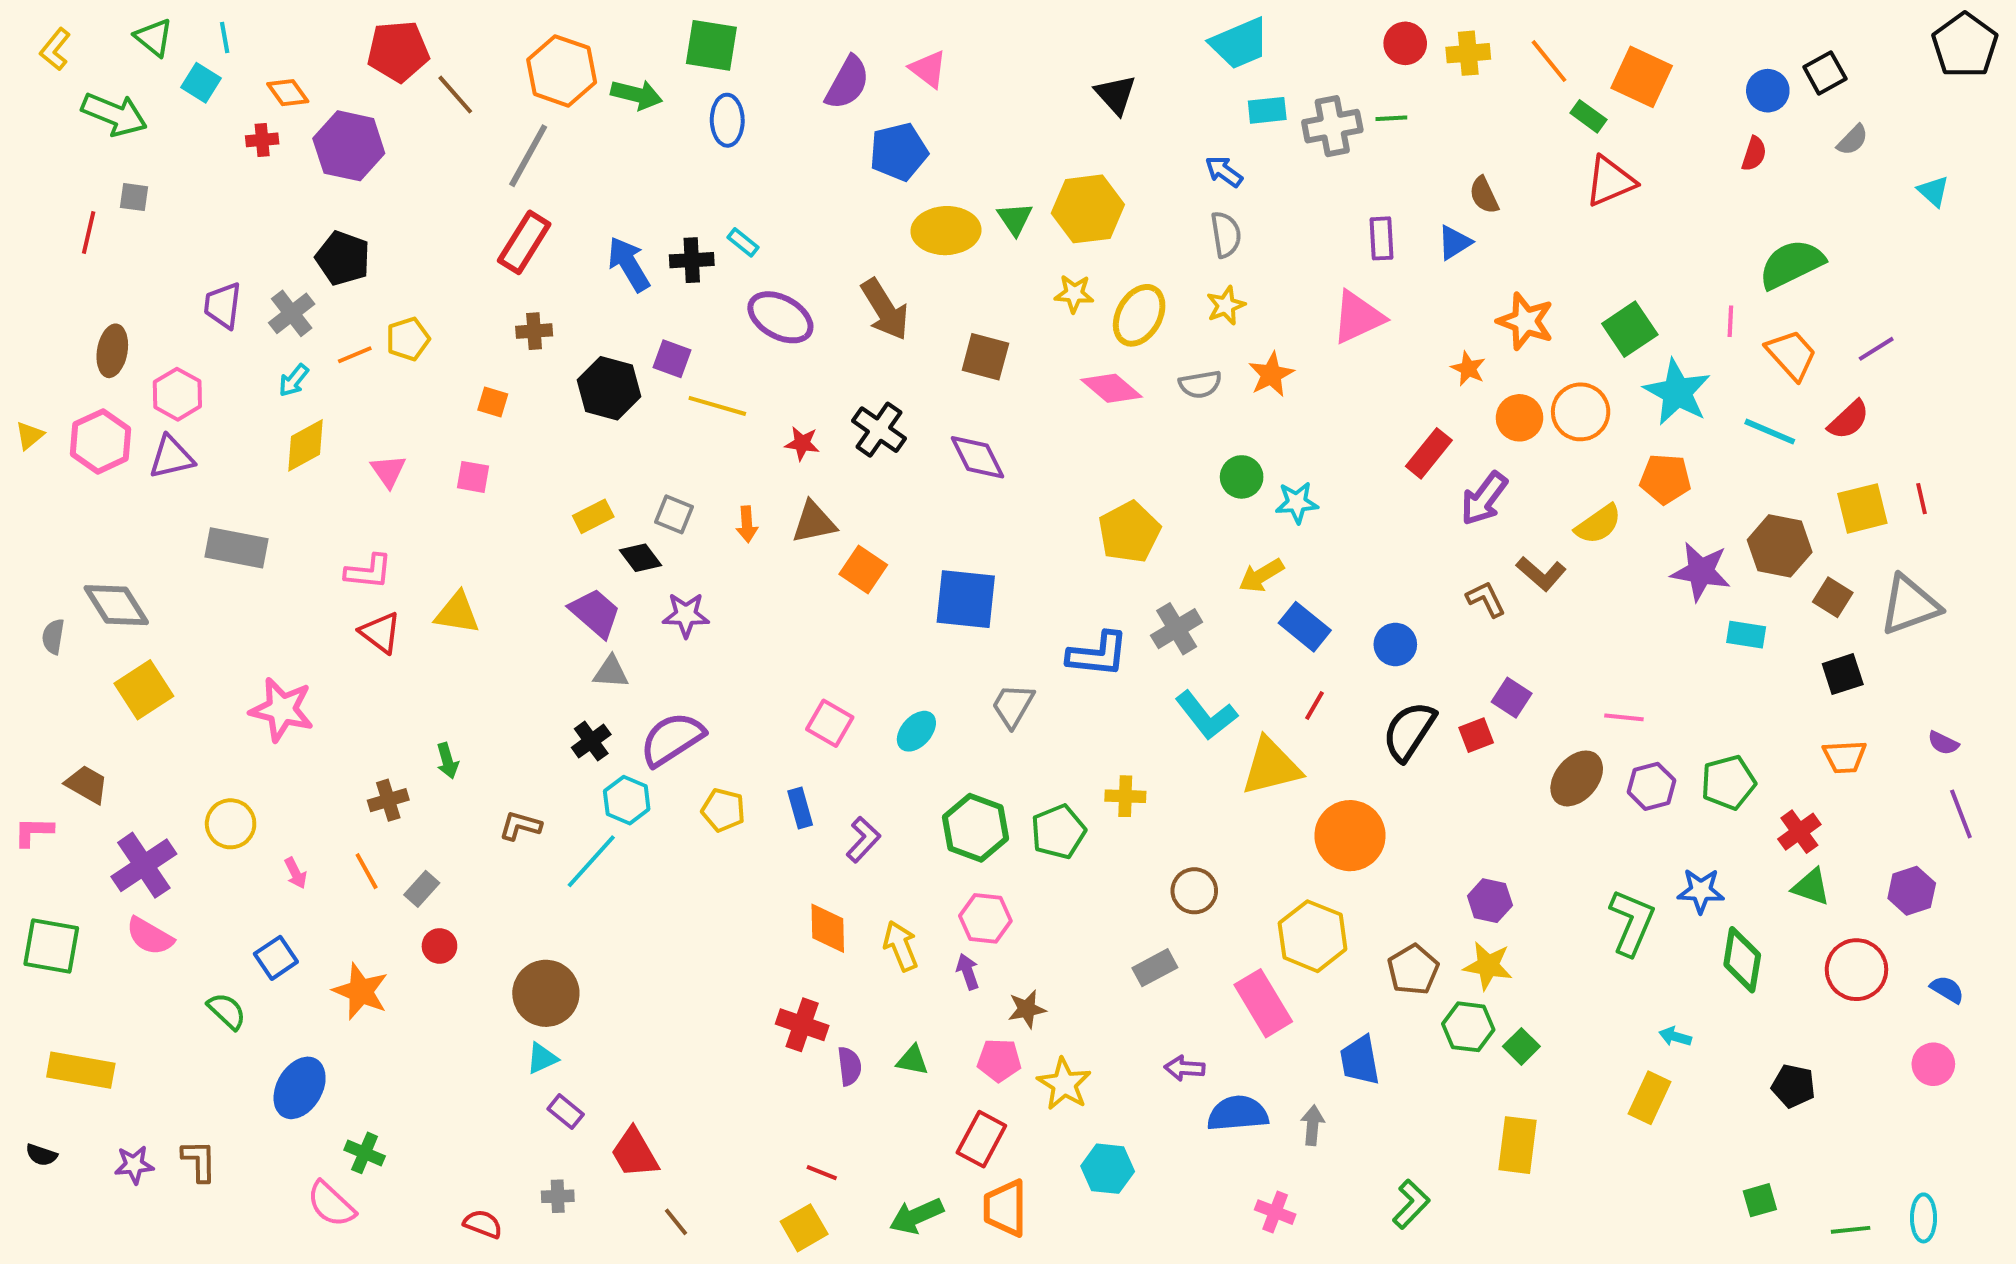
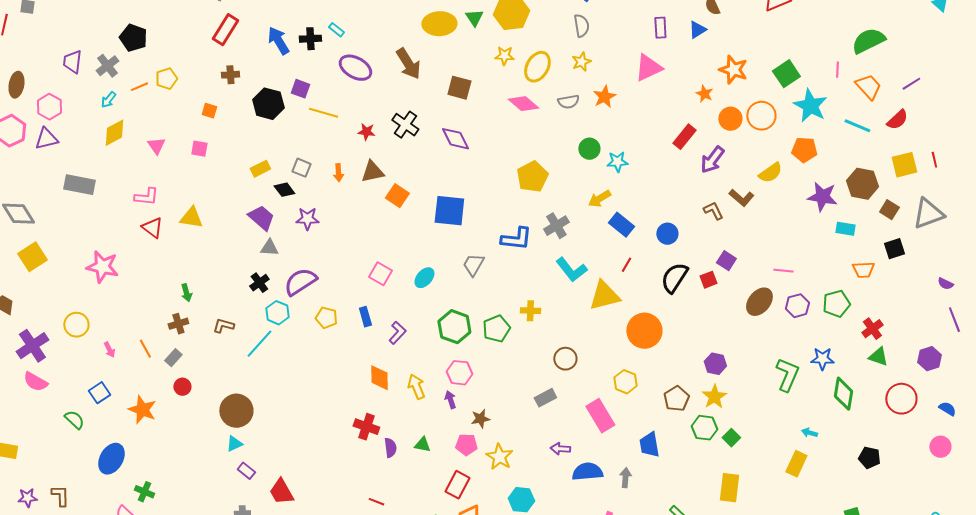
orange trapezoid: (1845, 757) -> (863, 270), moved
brown cross: (388, 800) -> (178, 324), moved
yellow hexagon: (1313, 936) -> (625, 382), size x0.7
yellow star: (1488, 966) -> (714, 397), turned 30

